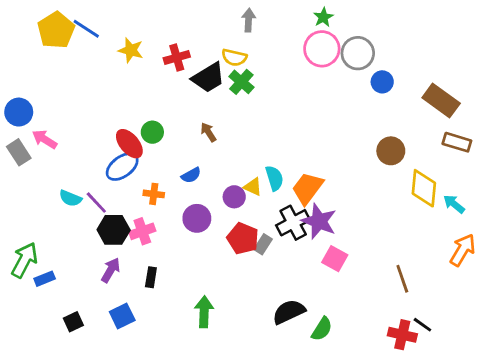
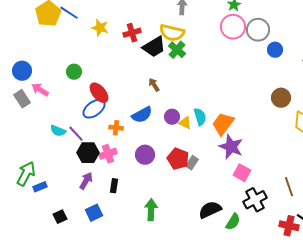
yellow semicircle: (234, 57) -> (172, 33), size x1.4
green circle: (152, 132) -> (74, 72), moved
blue semicircle: (191, 175) -> (142, 115), size x1.5
purple circle: (234, 197) -> (172, 117), moved
purple circle: (197, 218) -> (145, 155), moved
black cross: (293, 223) -> (255, 200), moved

